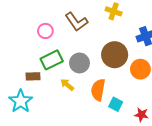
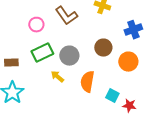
brown circle: (115, 55) -> (103, 48), size x0.7
brown rectangle: (33, 76) -> (11, 63), moved
cyan square: (116, 104) -> (112, 96), moved

